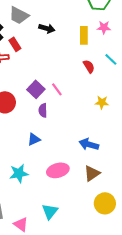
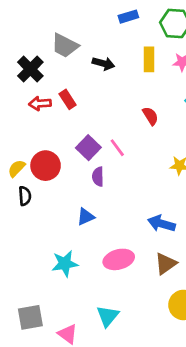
yellow rectangle: (84, 35) -> (149, 59), moved
red rectangle: (15, 44) -> (68, 99), moved
red semicircle: (89, 66) -> (150, 116), moved

